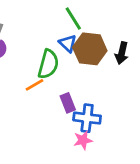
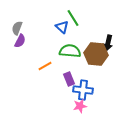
blue triangle: (68, 43) -> (62, 27), moved
brown hexagon: (90, 49) -> (96, 54), moved
green semicircle: (48, 64) -> (70, 51), moved, turned -100

